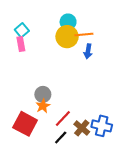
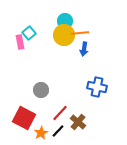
cyan square: (22, 30) -> (29, 33), moved
orange star: (43, 106) -> (41, 133), moved
blue cross: (102, 126) -> (97, 87), moved

